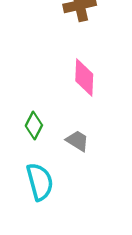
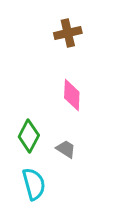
green diamond: (34, 125) -> (29, 136), size x1.4

